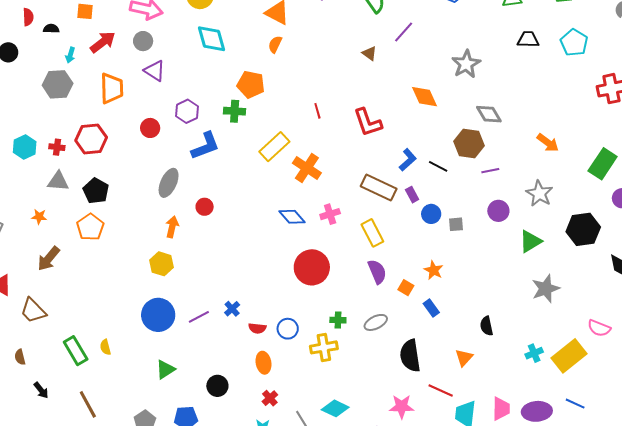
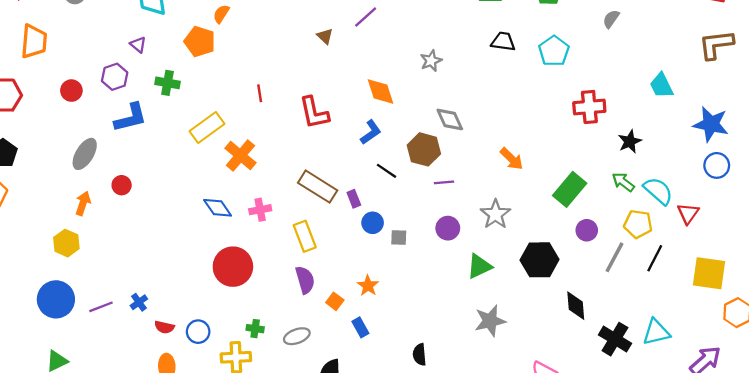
gray star: (466, 64) -> (431, 61), size x0.7
purple triangle: (155, 71) -> (138, 45), moved, size x0.7
orange pentagon: (251, 84) -> (200, 42), moved
blue L-shape: (408, 160) -> (371, 132), moved

